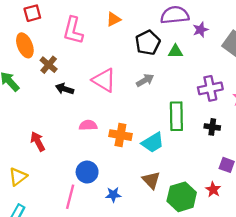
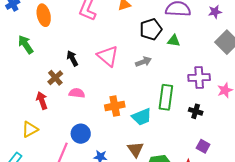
purple star: (201, 30) -> (215, 12), moved
brown cross: (49, 65) -> (55, 78), moved
black arrow: (65, 89) -> (72, 58), turned 35
pink semicircle: (88, 125) -> (77, 93), moved
orange cross: (120, 135) -> (115, 106), turned -30
yellow triangle: (18, 177) -> (30, 129), moved

